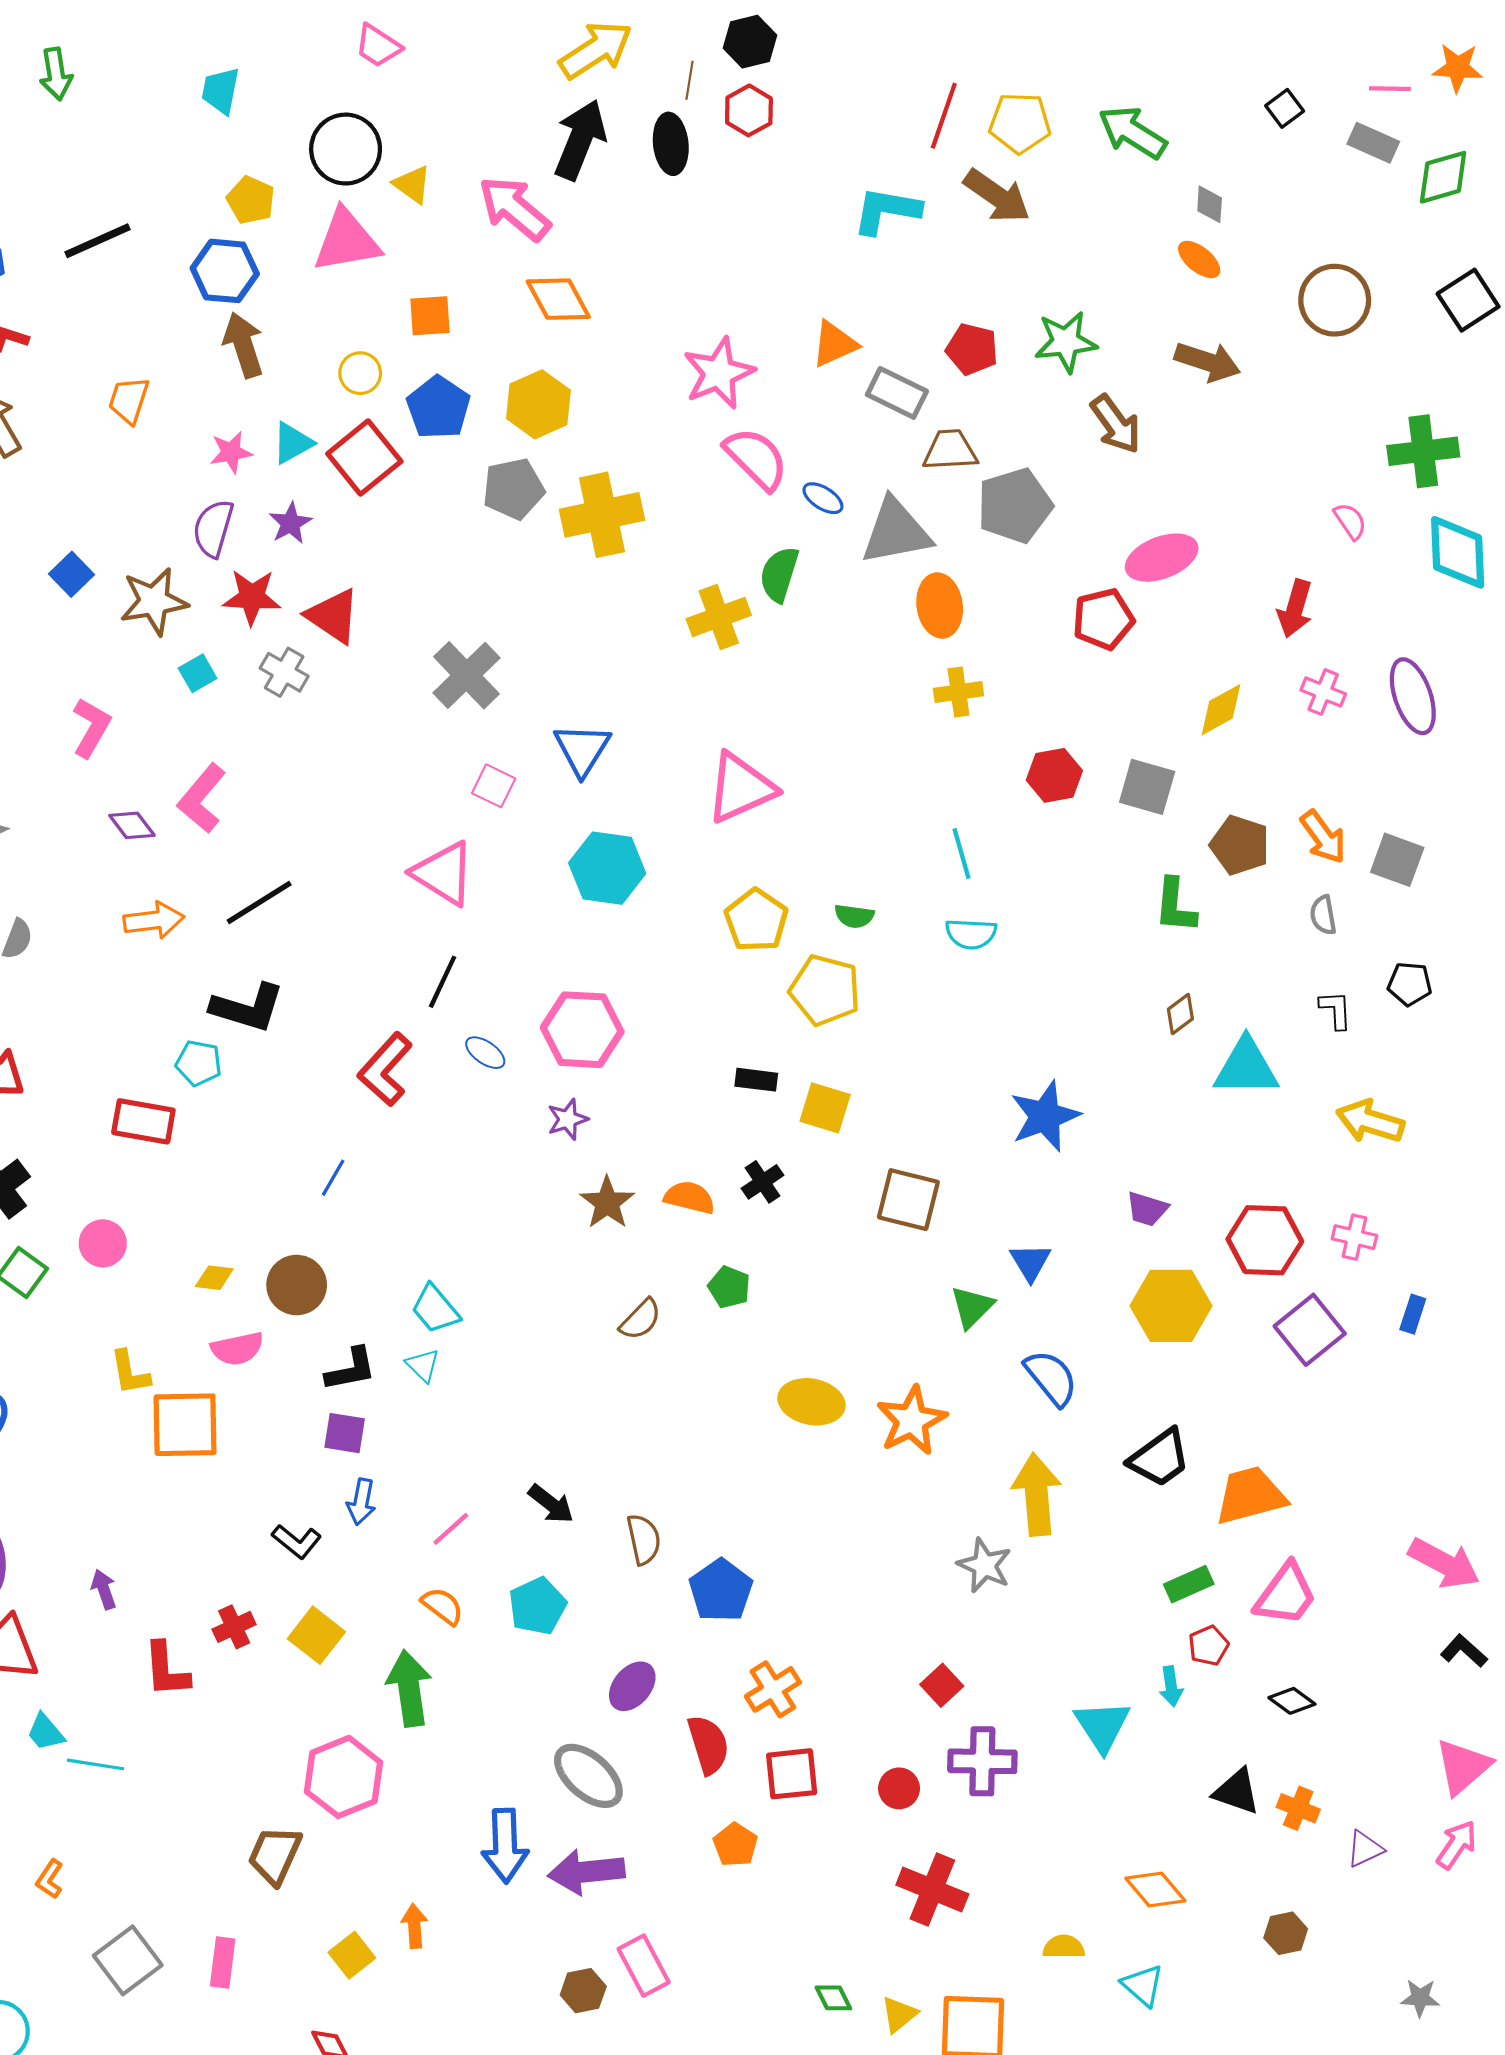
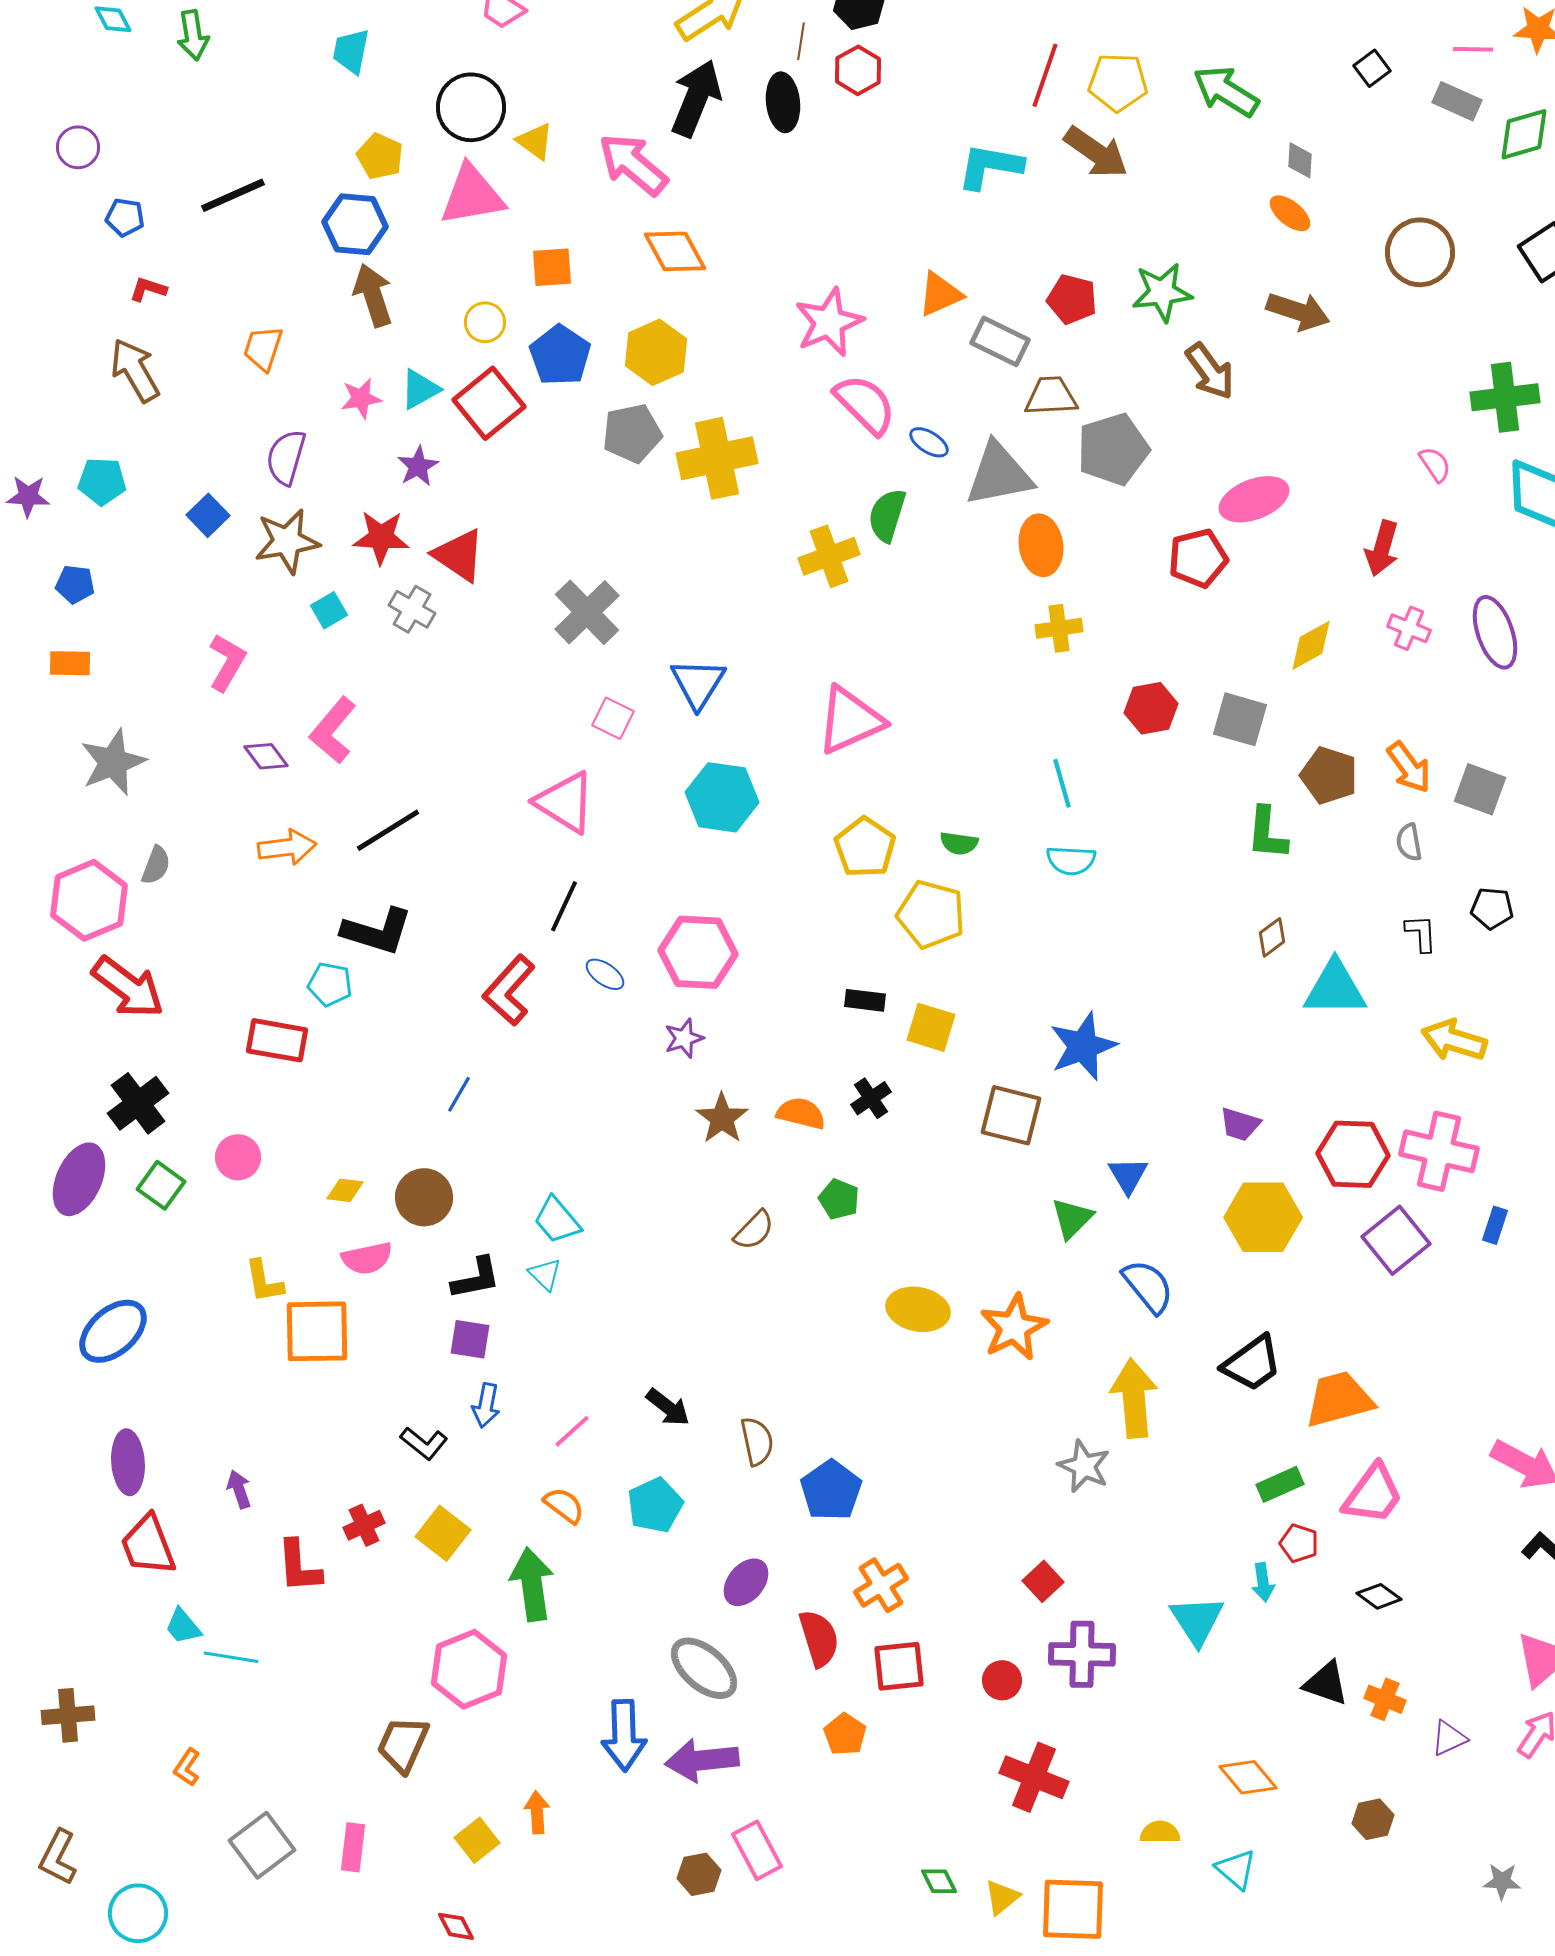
purple semicircle: (213, 528) -> (286, 457), moved
blue star: (1045, 1116) -> (1083, 1046), moved
pink cross: (1354, 1237) -> (1439, 1151), size x1.8
red pentagon: (1209, 1646) -> (1299, 1543), turned -30

